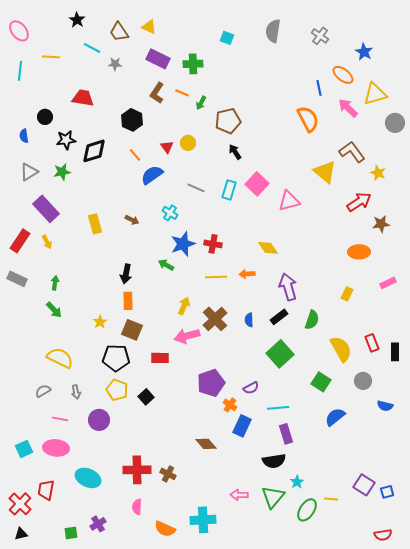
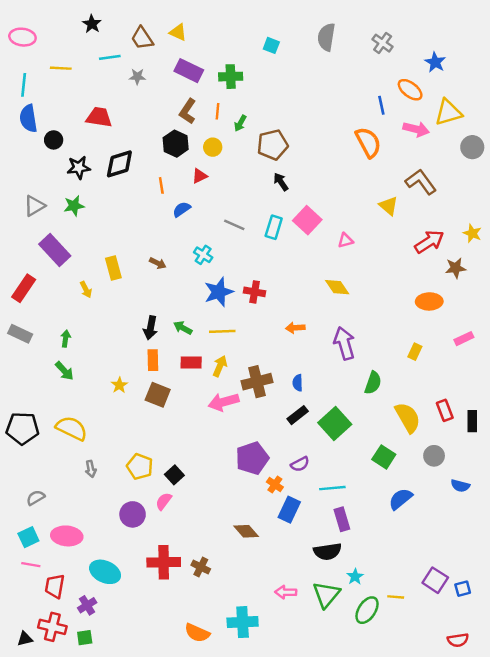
pink ellipse: (19, 31) -> (22, 37), turned -45
cyan line: (92, 48) -> (110, 57), turned -36
orange line: (182, 93) -> (217, 111), turned 72
pink arrow: (348, 108) -> (416, 129), turned 150
black hexagon: (132, 120) -> (176, 144), moved
blue semicircle: (24, 136) -> (28, 118), moved, size x1.6
yellow circle: (188, 143) -> (213, 147), moved
red triangle: (167, 147) -> (200, 176), turned 40
black diamond: (94, 151) -> (119, 164), moved
orange line: (135, 155) -> (161, 185), turned 32
yellow triangle: (325, 172) -> (389, 206), size x0.7
yellow star: (378, 173) -> (472, 233), moved
blue semicircle: (152, 175) -> (182, 209), size x0.7
pink triangle: (289, 201) -> (345, 240), size x0.6
yellow arrow: (47, 242) -> (86, 290), moved
yellow diamond: (268, 248) -> (337, 287), moved
green arrow: (166, 265) -> (183, 328), moved
yellow line: (216, 277) -> (222, 331), moved
black rectangle: (279, 317) -> (298, 415), moved
brown cross: (215, 319) -> (257, 382), turned 30
black pentagon: (116, 358) -> (22, 428), moved
red rectangle: (160, 358) -> (191, 362), moved
gray semicircle: (43, 391) -> (36, 498), moved
pink line: (60, 419) -> (31, 565), moved
purple circle: (99, 420) -> (133, 514), moved
red cross: (20, 504) -> (52, 627), moved, turned -30
pink semicircle: (137, 507) -> (164, 501), moved, turned 35
purple cross: (98, 524) -> (87, 605), moved

